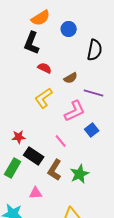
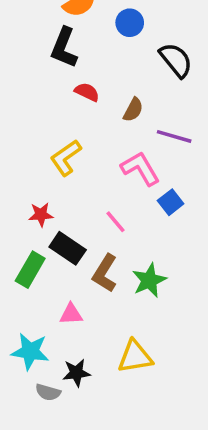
black semicircle: (95, 50) -> (176, 60), turned -50
brown semicircle: (71, 78) -> (133, 110), turned -32
yellow L-shape: (44, 98) -> (66, 158), moved
pink L-shape: (75, 111) -> (140, 168), turned -95

